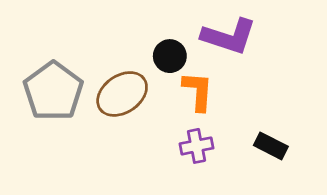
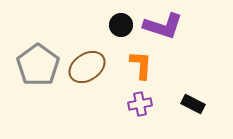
black circle: (170, 56) -> (121, 25), moved

